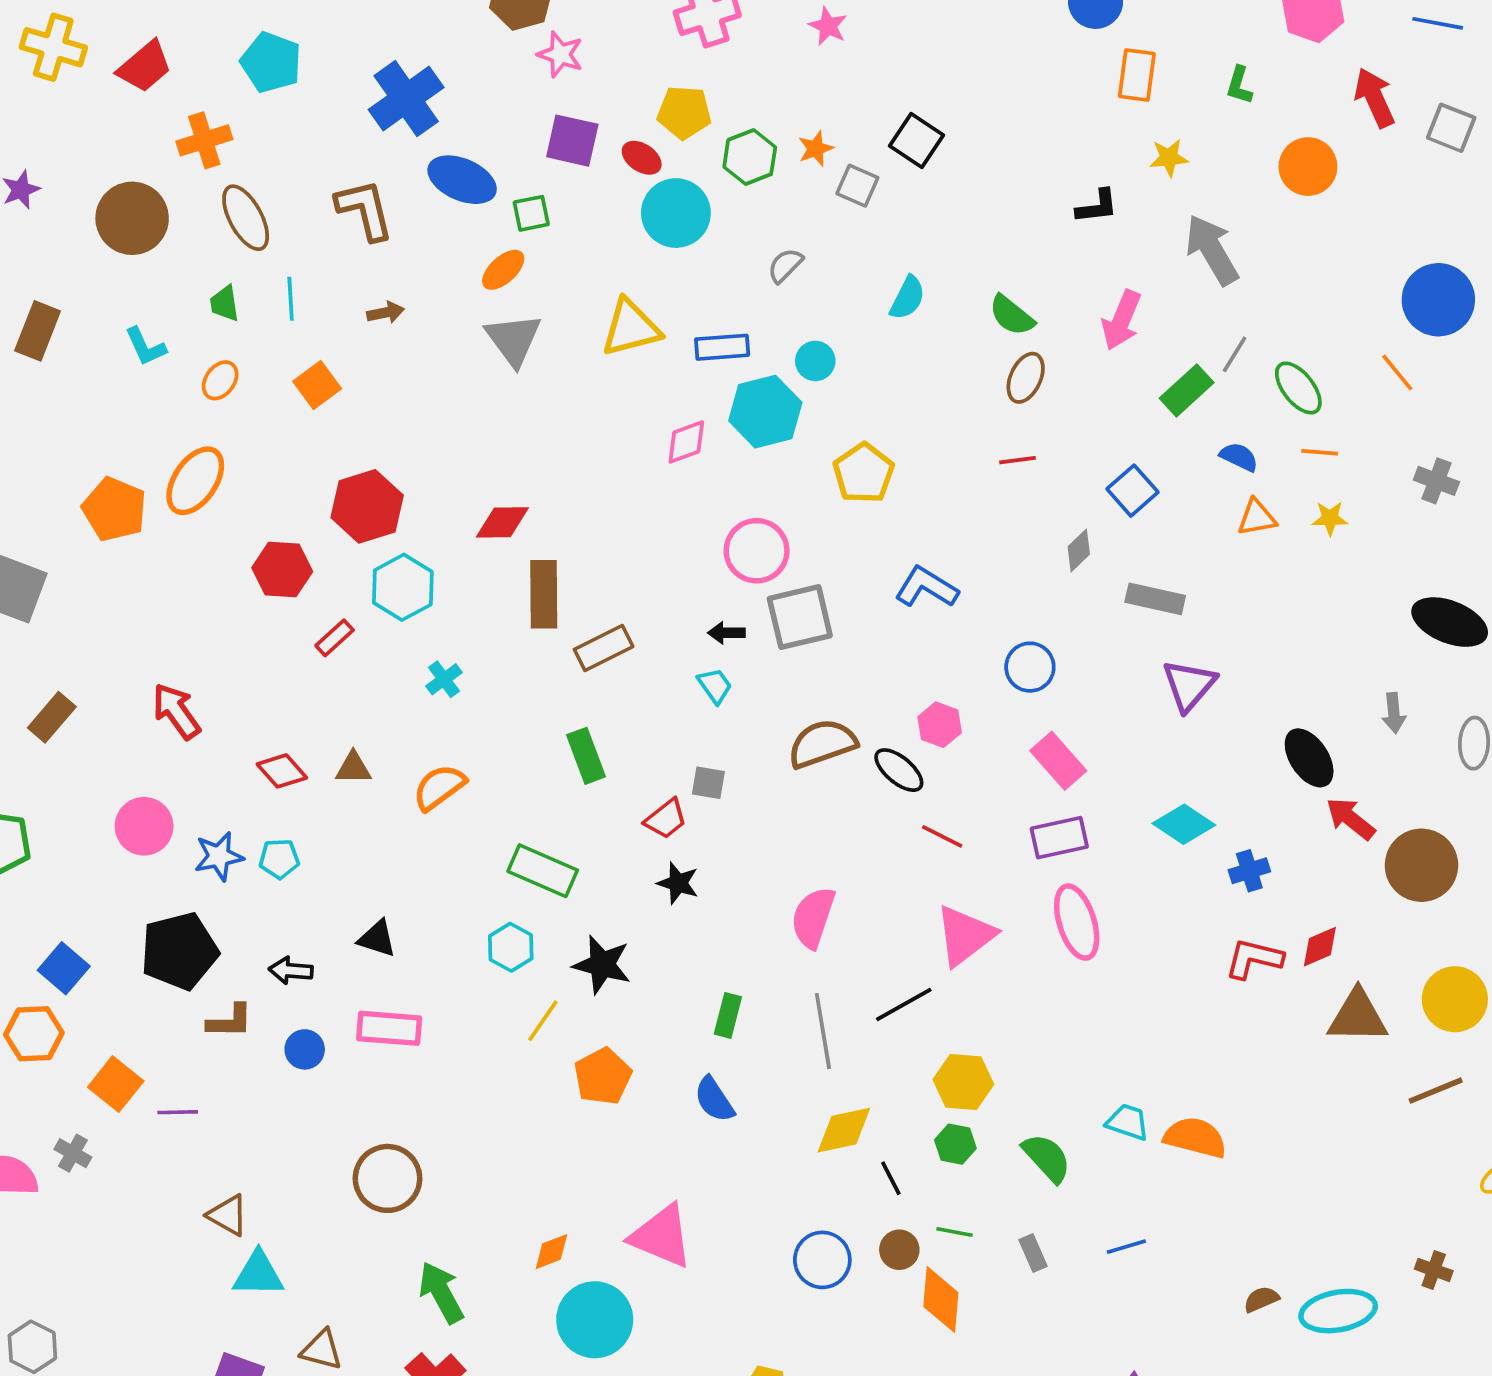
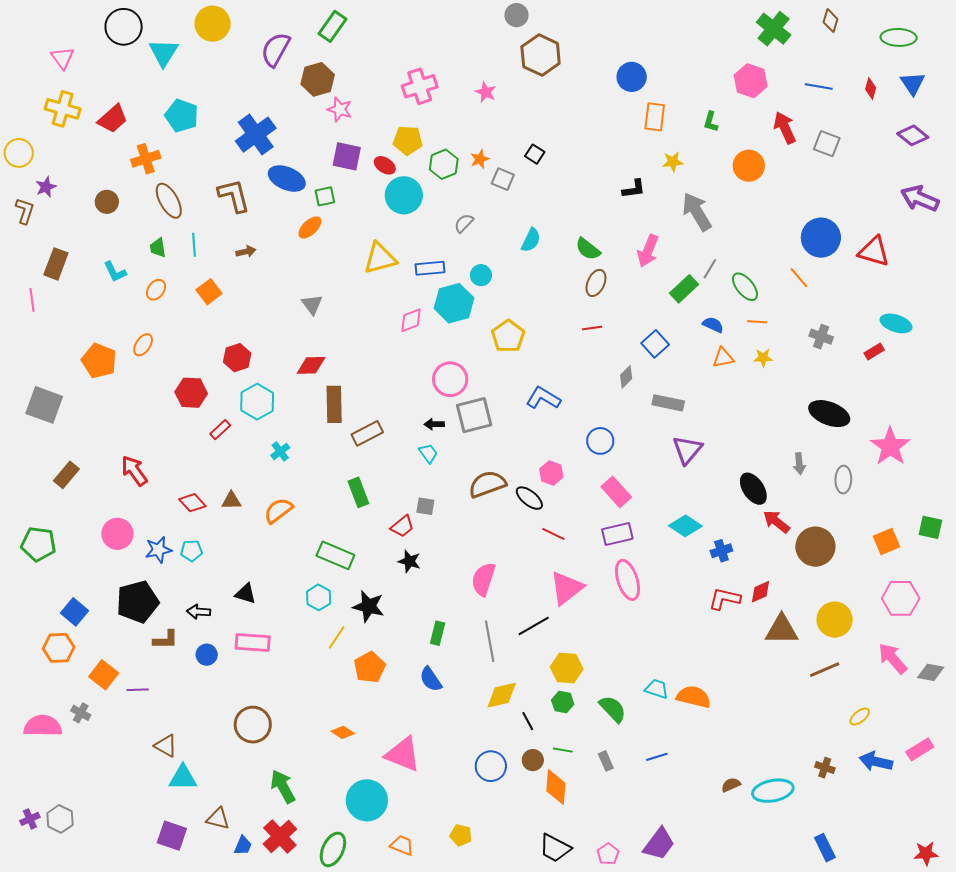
black square: (916, 140) -> (535, 154), size x0.7
brown circle: (132, 218) -> (107, 202), size x0.6
gray triangle: (513, 339) -> (312, 304), moved, size x0.7
orange ellipse: (195, 481) -> (143, 345), size x0.6
red hexagon: (367, 506) -> (237, 358), size x0.7
orange diamond: (551, 1252) -> (343, 732), moved, turned 55

